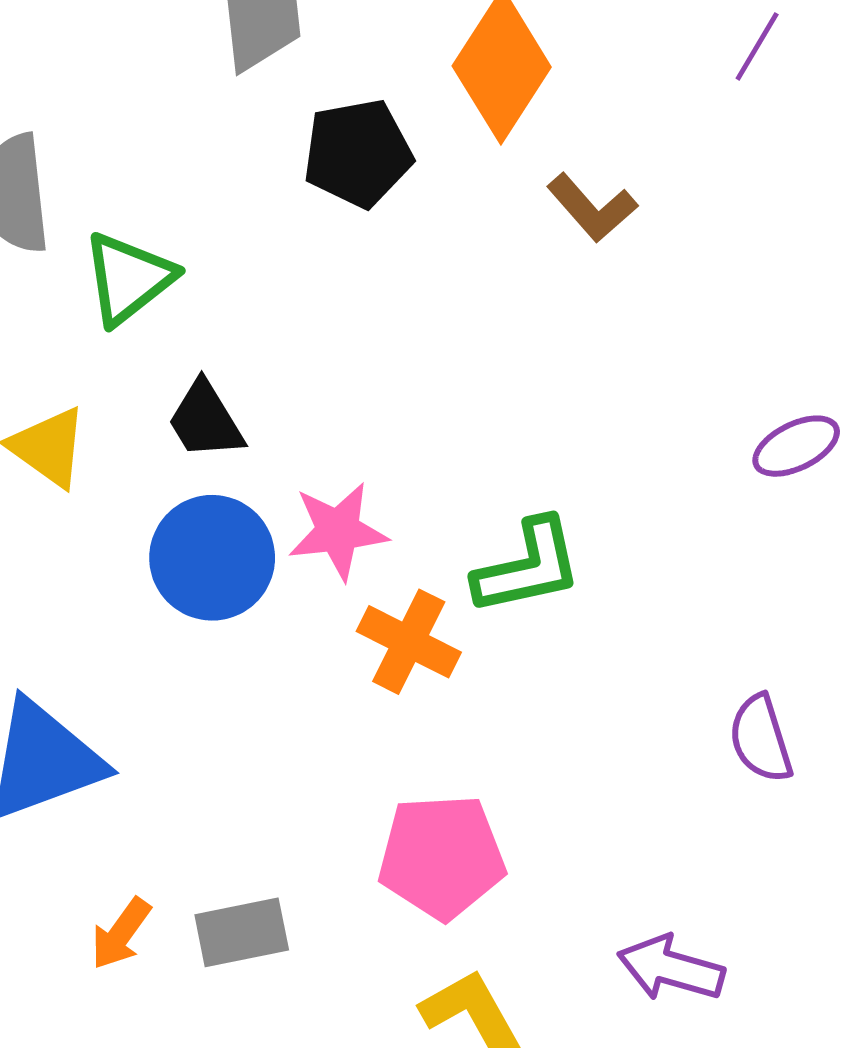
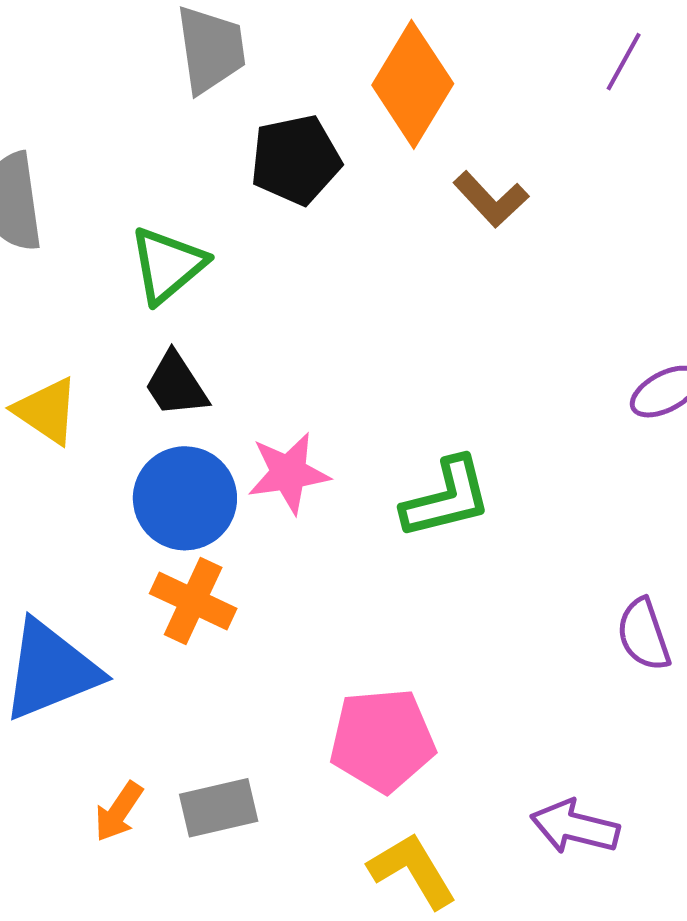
green triangle: (128, 278) -> (168, 265), moved
orange cross: (409, 642) -> (193, 601), moved

